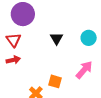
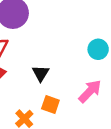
black triangle: (57, 38) -> (41, 73), moved

